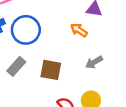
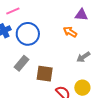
brown square: (51, 70) -> (45, 74), moved

